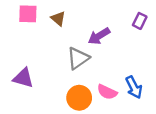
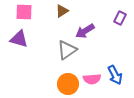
brown triangle: (58, 19) -> (62, 11), moved, turned 48
purple triangle: (23, 78) -> (19, 39), moved
pink semicircle: (107, 92) -> (92, 79), turned -30

